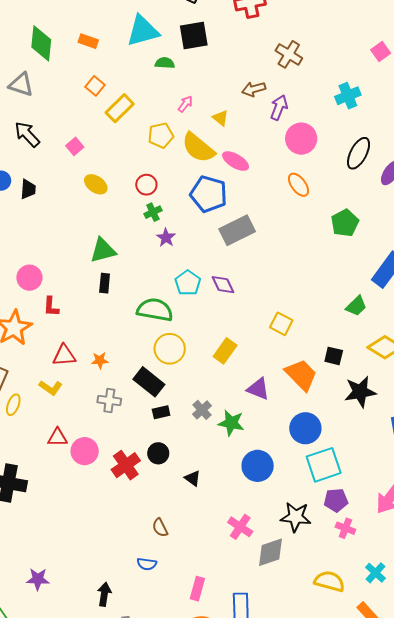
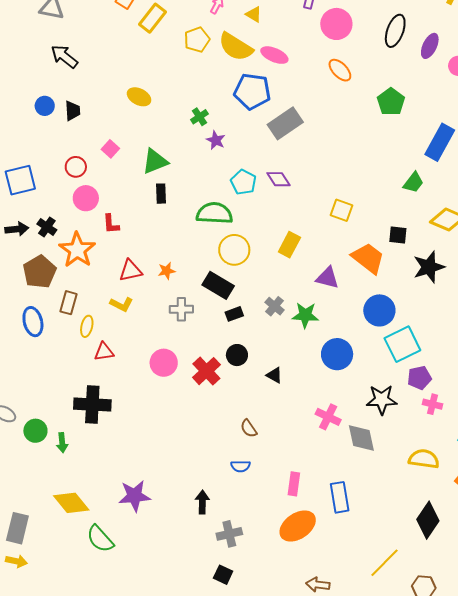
pink square: (75, 146) -> (110, 149), moved
red circle: (146, 185) -> (76, 167), moved
red triangle: (57, 437) -> (104, 352), moved
gray diamond: (270, 552) -> (361, 438), turned -76
purple star: (38, 579) -> (134, 496), size x1.4

